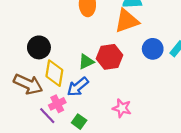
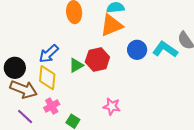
black circle: (39, 47) -> (15, 68), moved
blue arrow: (78, 87) -> (49, 54), moved
purple line: (47, 116) -> (25, 116), moved

